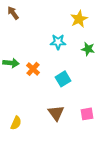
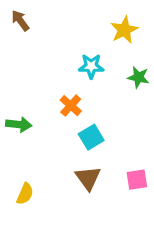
green arrow: (11, 63) -> (19, 124), moved
orange cross: (33, 69) -> (71, 106), moved
cyan square: (63, 79) -> (91, 137), moved

